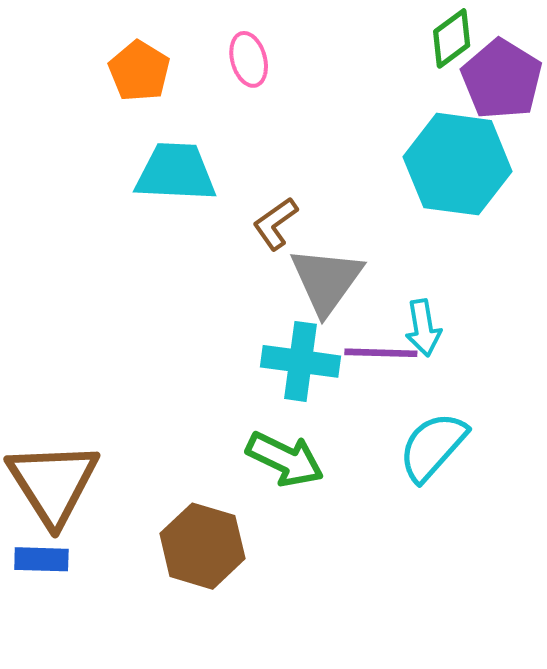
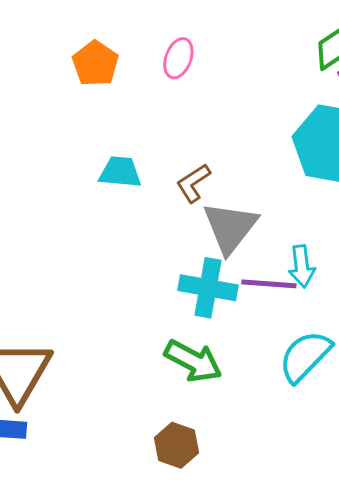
pink ellipse: (249, 59) -> (178, 58), turned 33
cyan trapezoid: (176, 172) -> (120, 172), moved, size x0.7
brown hexagon: (202, 546) -> (176, 445), moved, size x0.7

